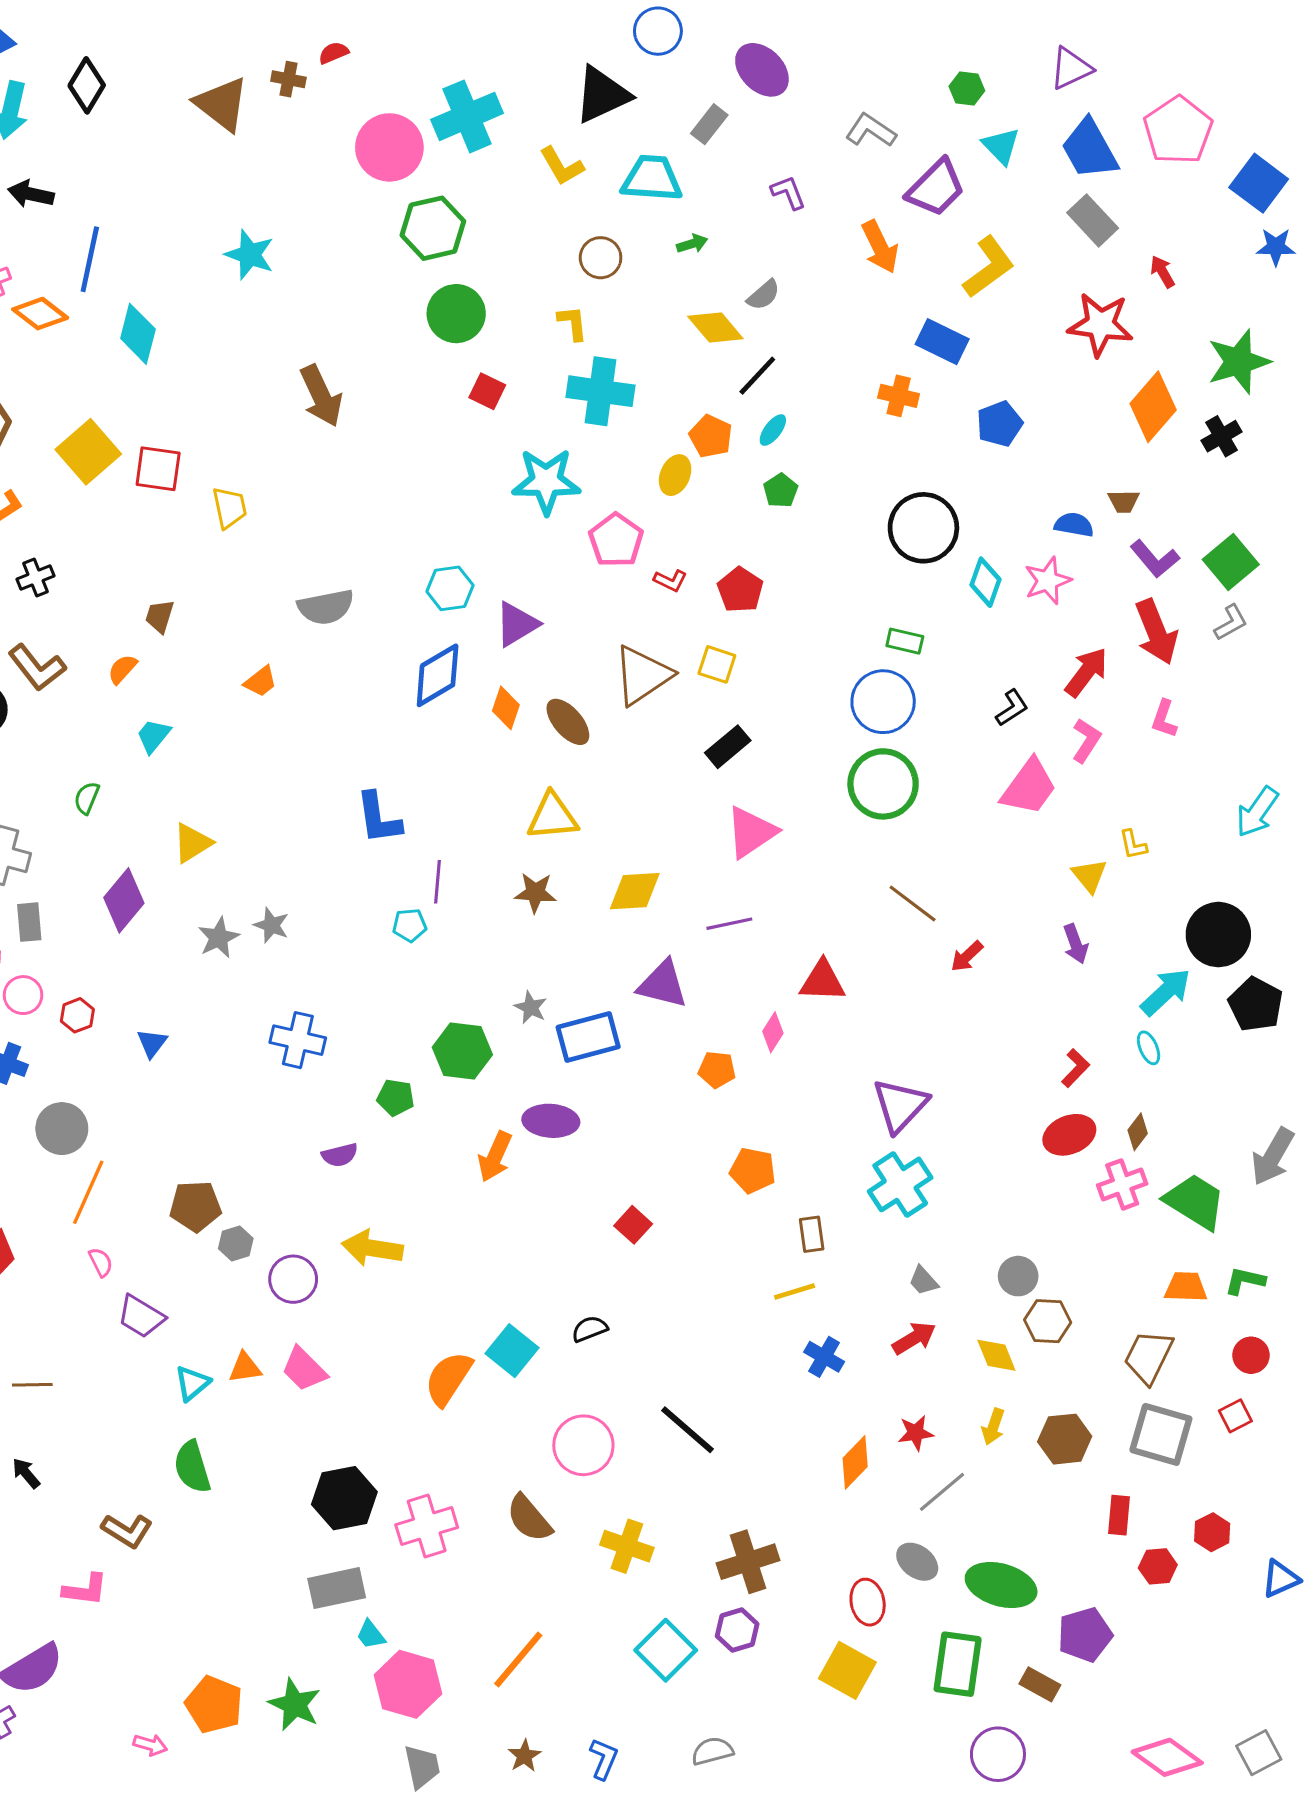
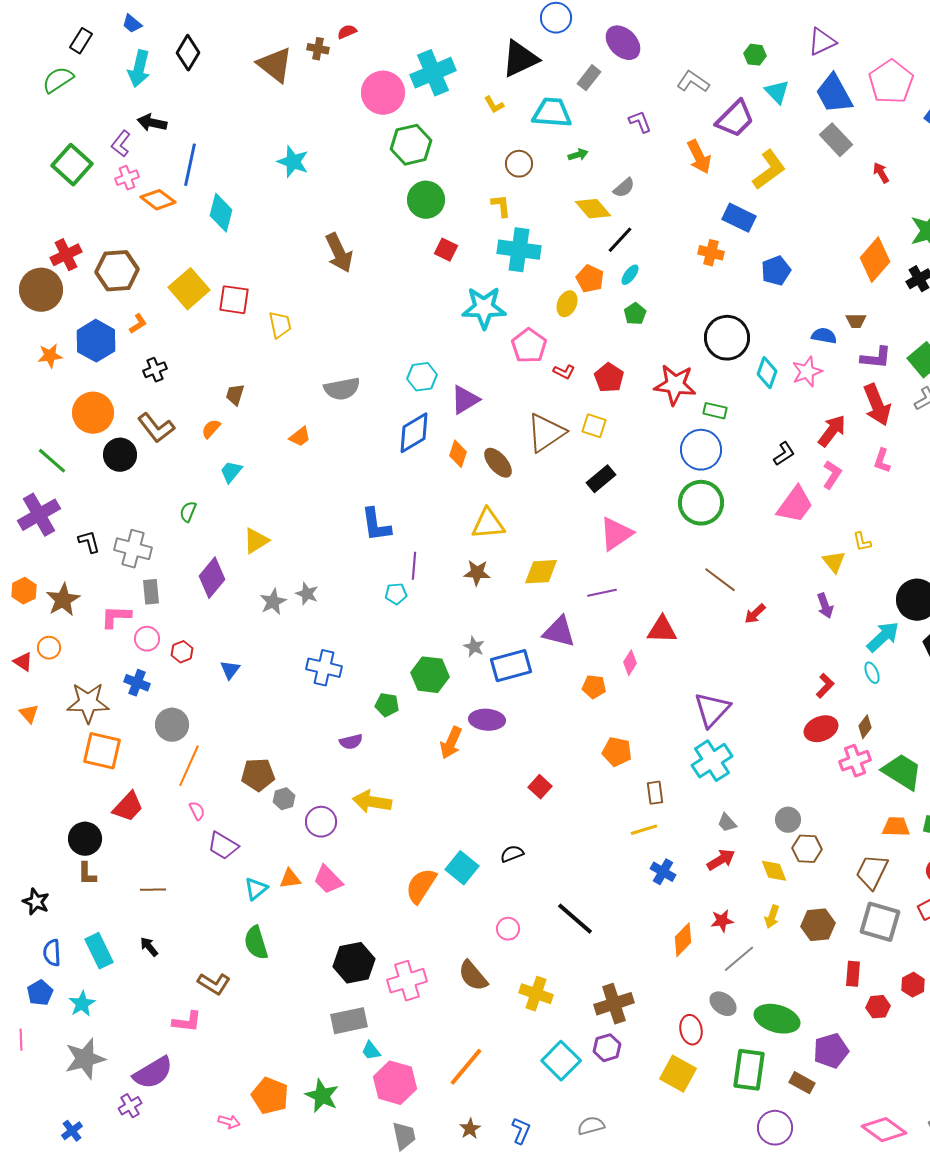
yellow L-shape: (562, 166) -> (494, 105), size x0.7
red star: (1100, 324) -> (675, 385), moved
purple L-shape: (1155, 559) -> (876, 358), turned -44
pink circle: (583, 1445) -> (508, 929), size x0.6

